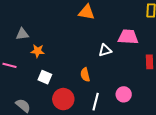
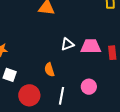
pink trapezoid: (128, 37) -> (91, 46), moved

